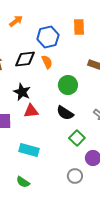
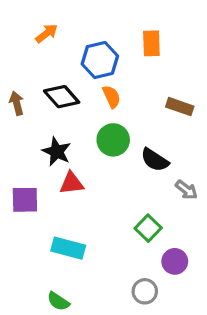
black diamond: (25, 59) -> (62, 97), turned 55
orange semicircle: (47, 62) -> (112, 97), moved
green circle: (68, 85) -> (113, 140), moved
black semicircle: (65, 113) -> (155, 160), moved

